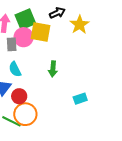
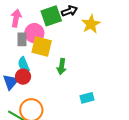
green square: (25, 19) -> (51, 16), moved
yellow square: (41, 32) -> (42, 46), moved
red circle: (19, 96) -> (23, 77), moved

